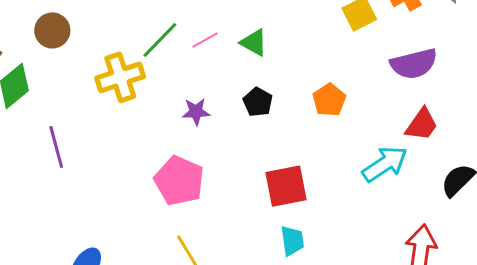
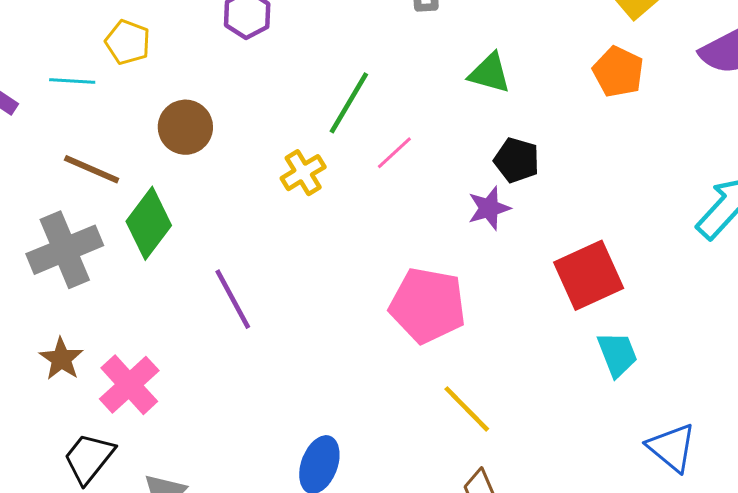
pink line: (205, 40) -> (394, 153), moved
yellow cross: (120, 77) -> (303, 173), size x0.6
orange pentagon: (329, 100) -> (618, 72), moved
purple star: (196, 112) -> (489, 208), moved

